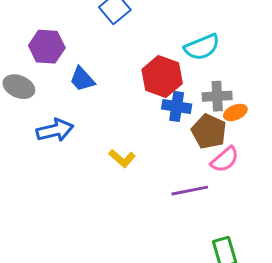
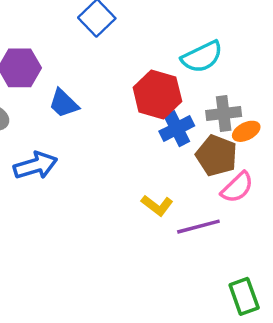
blue cross: (177, 106) -> (177, 129), turned -32
yellow L-shape: (122, 158) -> (157, 205), moved

